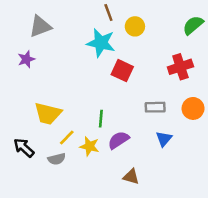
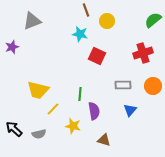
cyan star: (101, 43) -> (80, 34), size x0.7
purple star: (26, 59) -> (12, 47), moved
purple semicircle: (119, 140) -> (94, 111), turned 114
yellow star: (89, 146) -> (73, 126), moved
black arrow: (24, 148) -> (14, 129), moved
gray semicircle: (57, 159) -> (39, 134), moved

